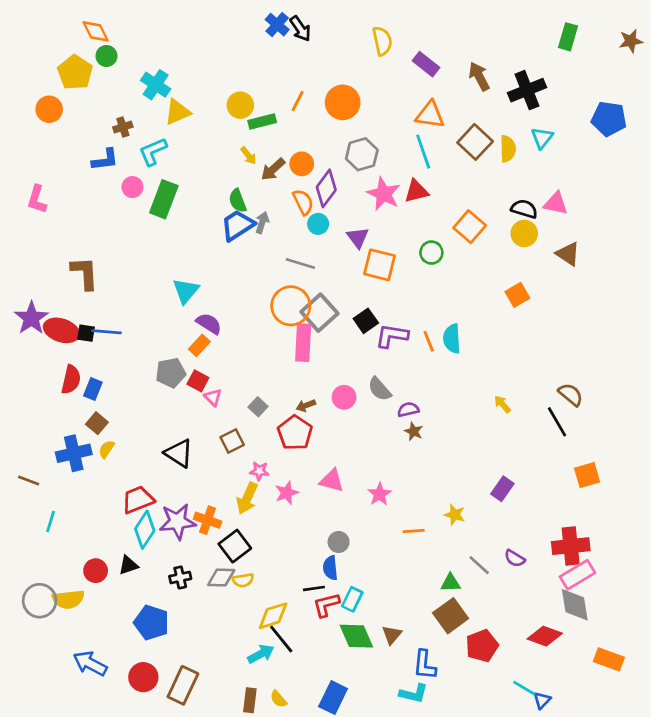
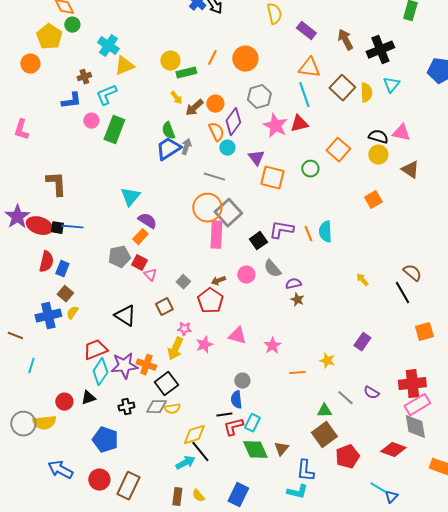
black square: (366, 321) -> (258, 241), moved

